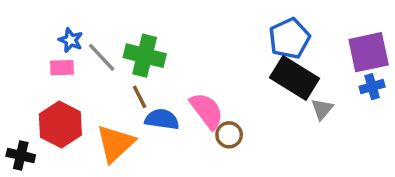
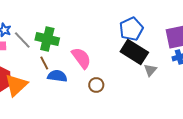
pink semicircle: (207, 111) -> (81, 58), moved
orange triangle: (115, 143) -> (16, 85), moved

